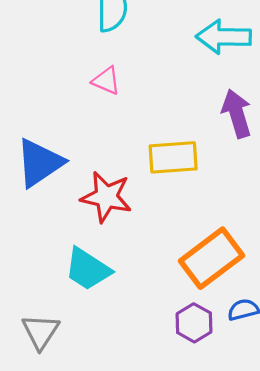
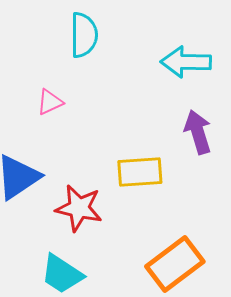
pink triangle: (106, 81) -> (50, 102), moved, turned -48

